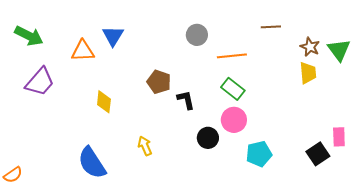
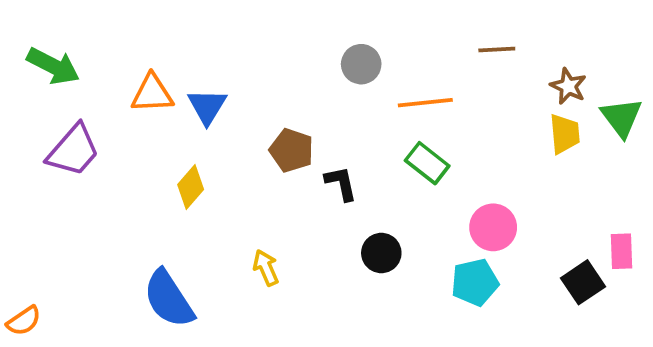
blue triangle: (113, 36) -> (207, 106), moved
green triangle: (339, 50) -> (621, 117), moved
yellow diamond: (104, 102) -> (191, 187), turned 35
pink circle: (234, 120) -> (493, 227), moved

